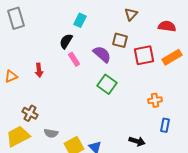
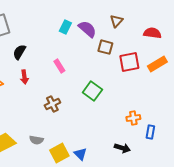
black semicircle: (66, 41) -> (19, 52), moved
purple semicircle: (102, 54) -> (87, 29), moved
orange cross: (155, 100) -> (133, 118), moved
brown cross: (30, 113) -> (52, 104), moved, turned 35

